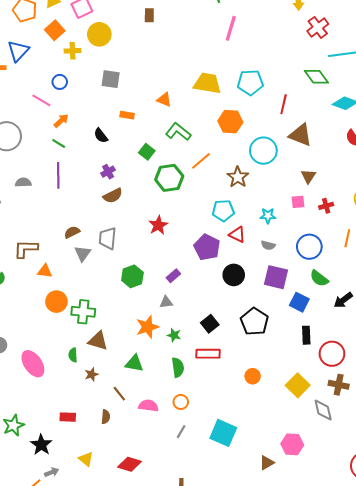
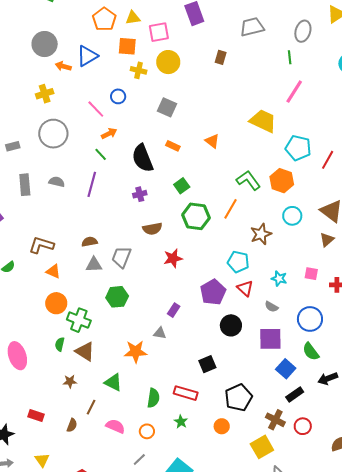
orange square: (55, 30) -> (127, 46), turned 30
yellow trapezoid: (207, 83) -> (263, 121), moved
red line: (284, 104) -> (328, 160), moved
orange hexagon: (230, 122) -> (282, 181), moved
green L-shape: (178, 132) -> (248, 180), moved
black semicircle: (101, 136) -> (143, 158), size x1.8
cyan circle: (263, 151) -> (292, 216), size x0.7
orange line: (201, 161) -> (231, 209), turned -35
brown triangle: (308, 176) -> (327, 240), moved
brown semicircle: (113, 196) -> (152, 229), moved
gray triangle: (83, 253) -> (94, 265), turned 36
green hexagon: (132, 276) -> (117, 297), moved
purple rectangle: (173, 276) -> (174, 310), turned -32
purple square: (276, 277) -> (270, 339), turned -30
black pentagon: (254, 322) -> (239, 398), moved
black square: (210, 324) -> (207, 364), moved
green star: (174, 335) -> (181, 422), moved
black rectangle: (306, 335) -> (295, 395), moved, turned 42
red circle: (332, 354) -> (303, 426), size x0.7
green semicircle: (73, 355) -> (60, 344), moved
brown cross: (339, 385) -> (275, 420), moved
brown line: (119, 394) -> (91, 407), turned 49

